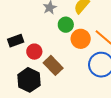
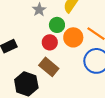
red circle: (34, 52) -> (50, 42), moved

